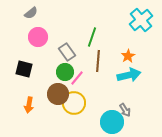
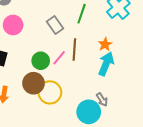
green line: (92, 37) -> (82, 14), moved
gray rectangle: (67, 52) -> (55, 25), moved
cyan arrow: (129, 75) -> (106, 64), turned -55
pink line: (77, 78) -> (59, 58), moved

